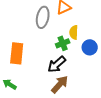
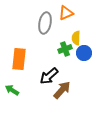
blue circle: (90, 47) -> (84, 53), moved
black arrow: (57, 64) -> (49, 76), moved

